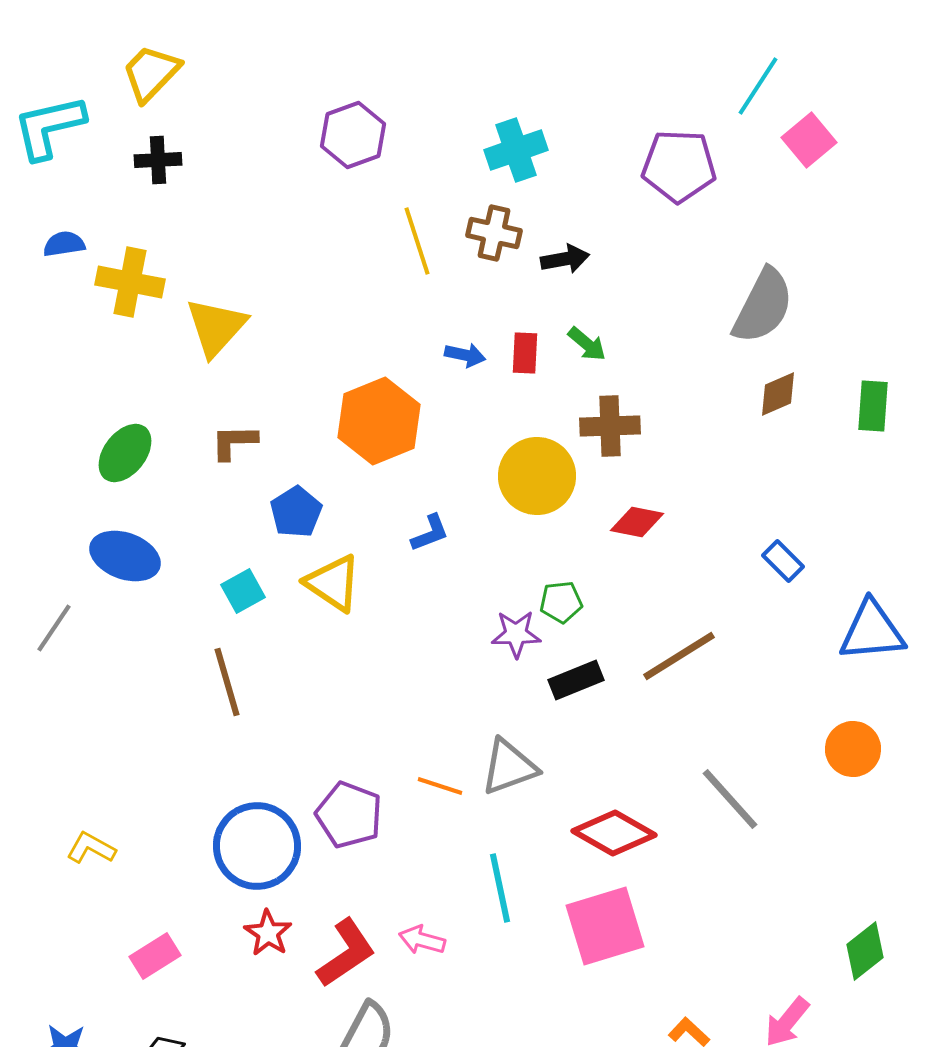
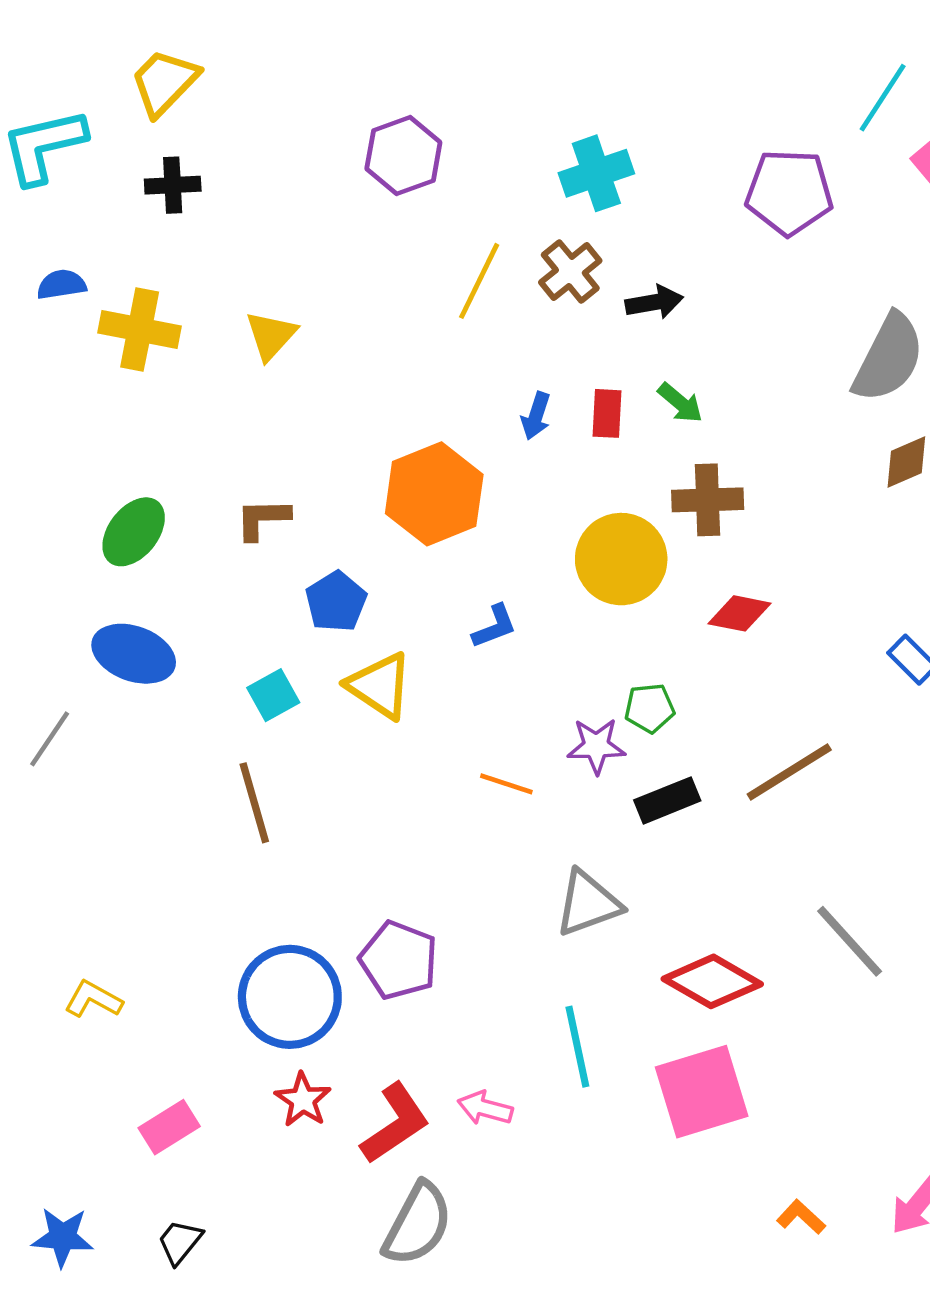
brown cross: (494, 233) -> (570, 272), turned 38
yellow line: (417, 241) -> (479, 281), turned 44
yellow triangle: (216, 327) -> (271, 335), moved, size x0.7
blue arrow: (465, 355) -> (536, 416), turned 96
orange line: (440, 786) -> (506, 784), moved

